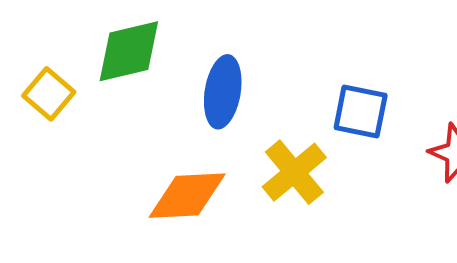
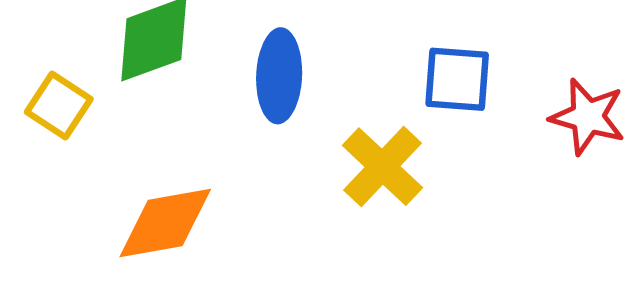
orange diamond: (187, 196) -> (165, 223), moved

